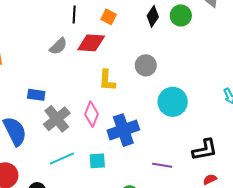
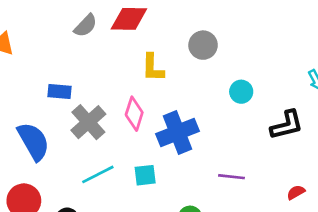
cyan circle: (173, 102) -> (241, 92), size x0.6
black L-shape: (205, 150) -> (287, 125), moved

